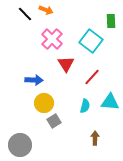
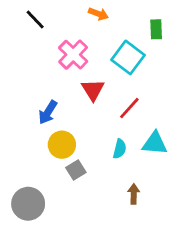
orange arrow: (46, 10) -> (98, 14), moved
blue arrow: (34, 80) -> (48, 112), turned 120

